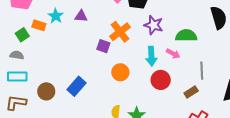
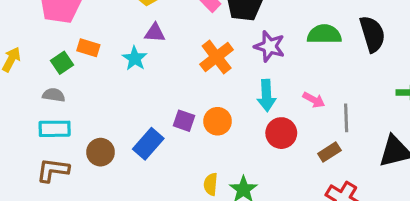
cyan star: (56, 16) -> (135, 58), moved
green semicircle: (186, 36) -> (324, 34), moved
purple square: (103, 46) -> (184, 121), moved
pink arrow: (173, 54) -> (314, 100), moved

